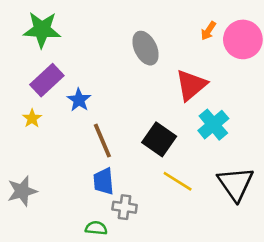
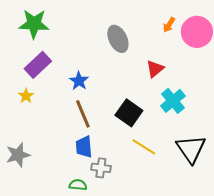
red triangle: (191, 85) -> (155, 69), size x0.7
blue star: (79, 100) -> (79, 81), moved

